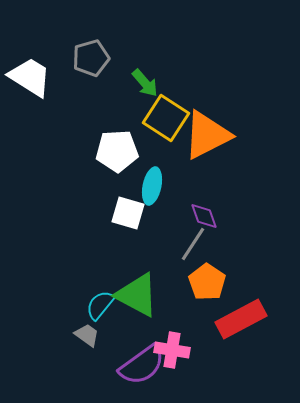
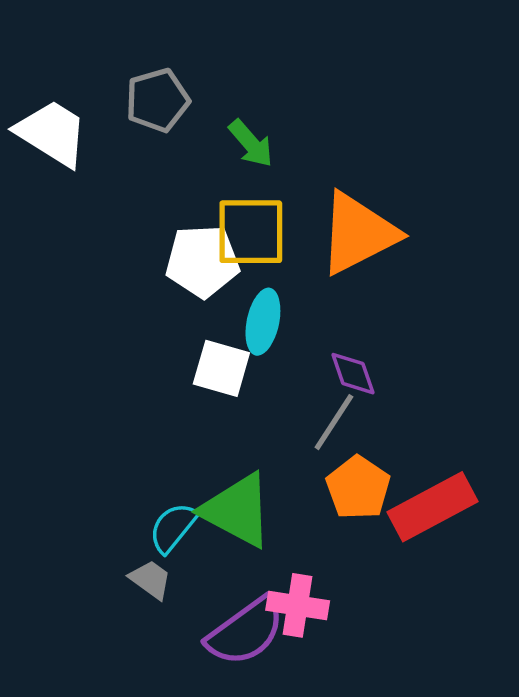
yellow square: (166, 118) -> (251, 232), moved, turned -33
red rectangle: (241, 319) -> (433, 507), moved

